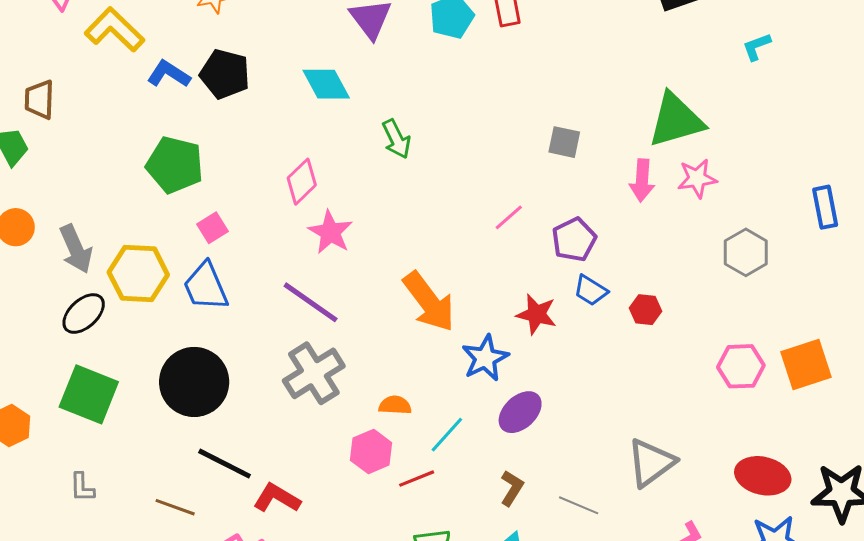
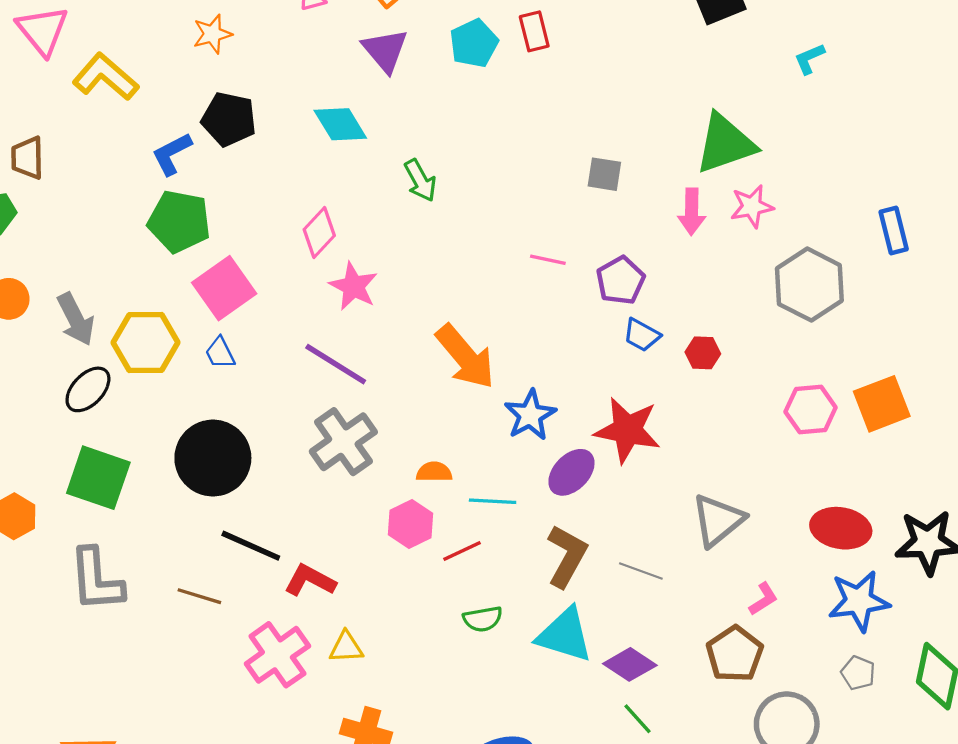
blue L-shape: (169, 74) -> (172, 154), moved, turned -57
pink line: (509, 217) -> (548, 260), turned 56
pink square: (213, 228) -> (224, 288), size x1.8
gray hexagon: (746, 252) -> (809, 285), size x1.4
blue trapezoid: (206, 287) -> (220, 353), size x0.6
red star: (536, 314) -> (627, 430), moved, size x1.5
cyan line: (447, 435) -> (493, 501), turned 54
gray L-shape: (82, 487) -> (96, 580), size x2.0
brown L-shape: (512, 488) -> (567, 556), size x1.6

